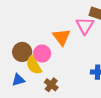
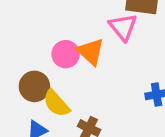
pink circle: (42, 54) -> (66, 54), moved

